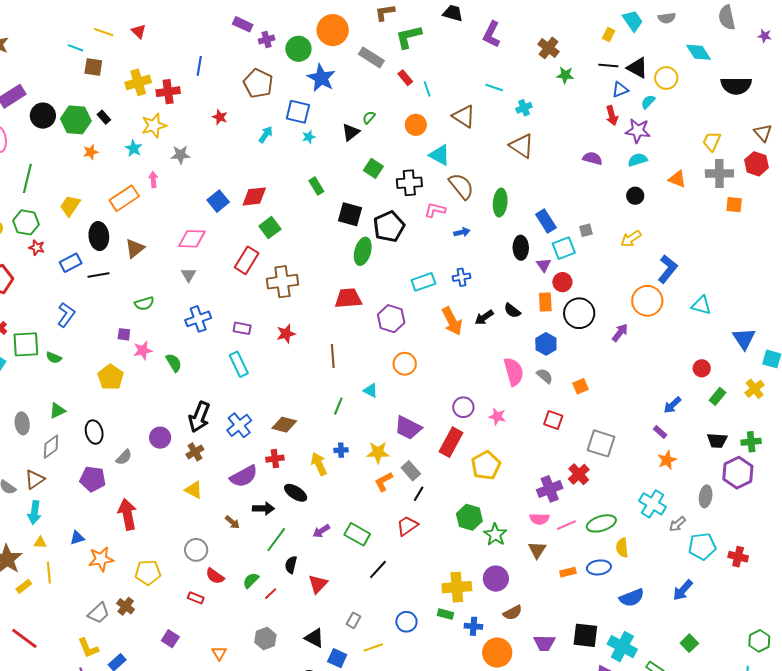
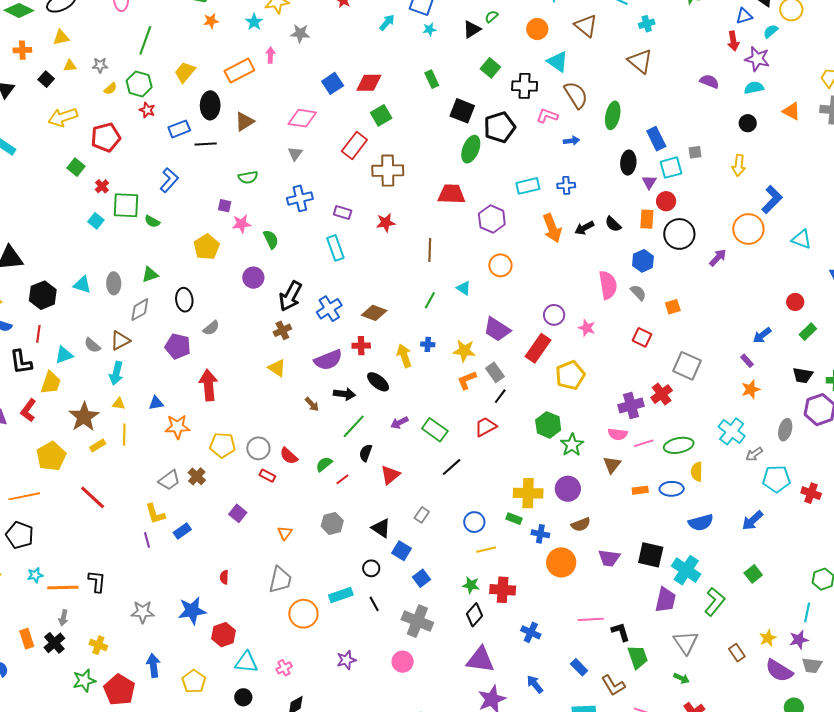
yellow arrow: (631, 239) -> (739, 165), turned -55
purple circle: (160, 438) -> (253, 278), moved
gray circle: (196, 550) -> (258, 448), moved
yellow line: (373, 647) -> (486, 550), moved

